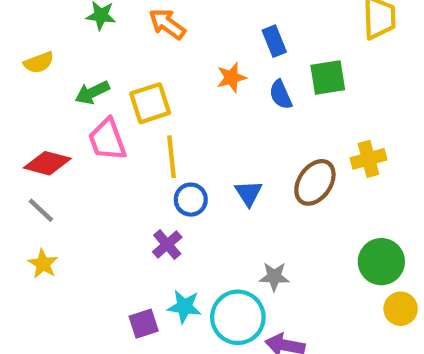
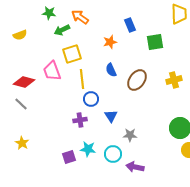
green arrow: (92, 92) -> (62, 30), moved
blue semicircle: (281, 95) -> (111, 70), moved
brown ellipse: (315, 182) -> (137, 80), moved
blue triangle: (249, 193) -> (111, 116), moved
purple cross: (167, 245) -> (80, 120), turned 32
yellow star: (43, 264) -> (22, 143), moved
cyan circle: (238, 317) -> (113, 154), size x0.7

